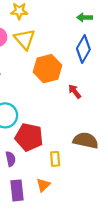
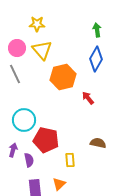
green arrow: (84, 17) -> (97, 30), turned 80
brown semicircle: (86, 140) -> (98, 143), size x0.7

